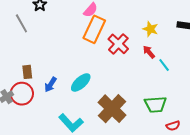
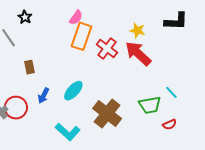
red arrow: (149, 52) -> (138, 53), size x2.0
cyan line: (164, 65) -> (171, 92), moved
brown rectangle: (27, 72) -> (30, 67), moved

